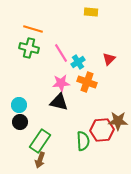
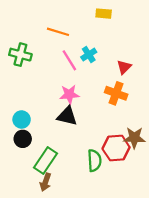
orange line: (33, 29) -> (58, 32), moved
green cross: (29, 48) -> (20, 55), moved
cyan cross: (78, 62) -> (89, 55), moved
orange cross: (87, 82) -> (116, 93), moved

